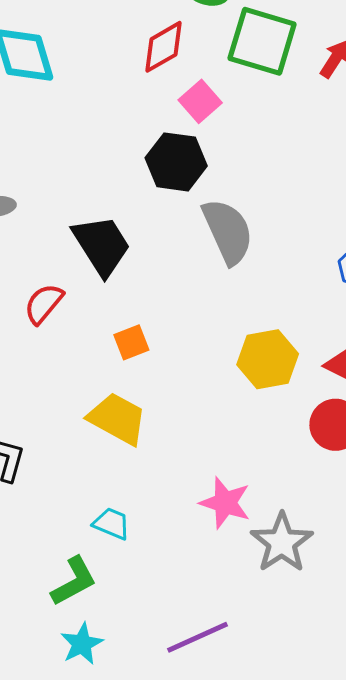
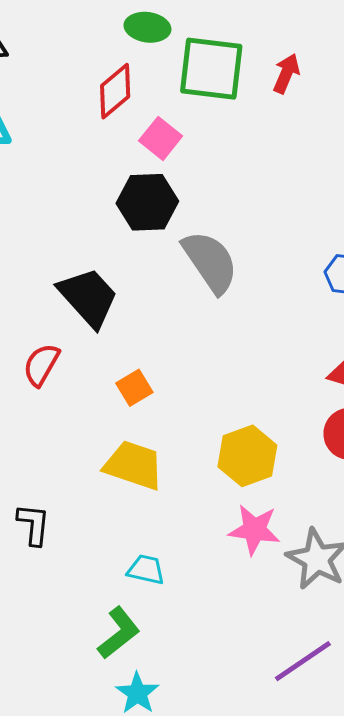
yellow hexagon: (268, 359) -> (247, 456), moved
purple line: (197, 637) -> (303, 661), moved

